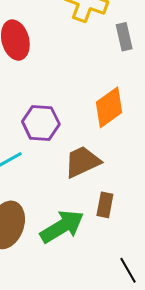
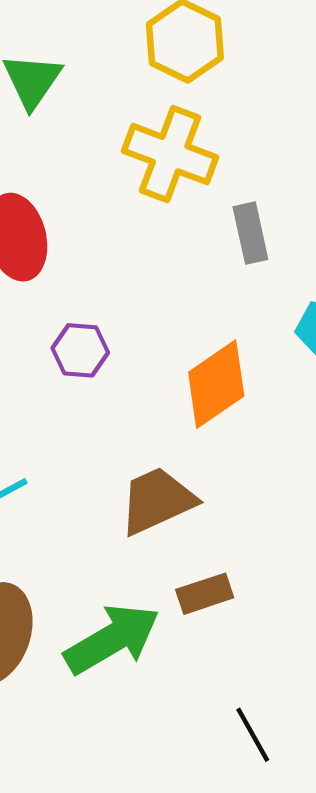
purple hexagon: (41, 123) -> (80, 350), moved, size x0.7
brown rectangle: (105, 205) -> (205, 594), turned 60

